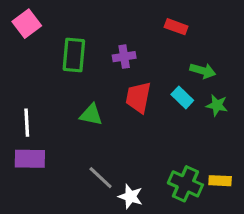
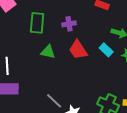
red trapezoid: (138, 97) -> (78, 50), turned -45
green triangle: (91, 115) -> (48, 52), moved

